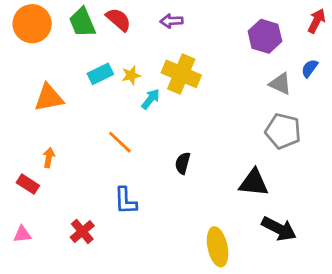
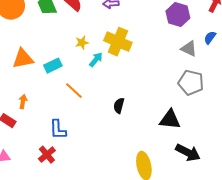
cyan rectangle: (100, 74) -> (53, 66), moved
blue L-shape: (125, 201) -> (58, 130), moved

